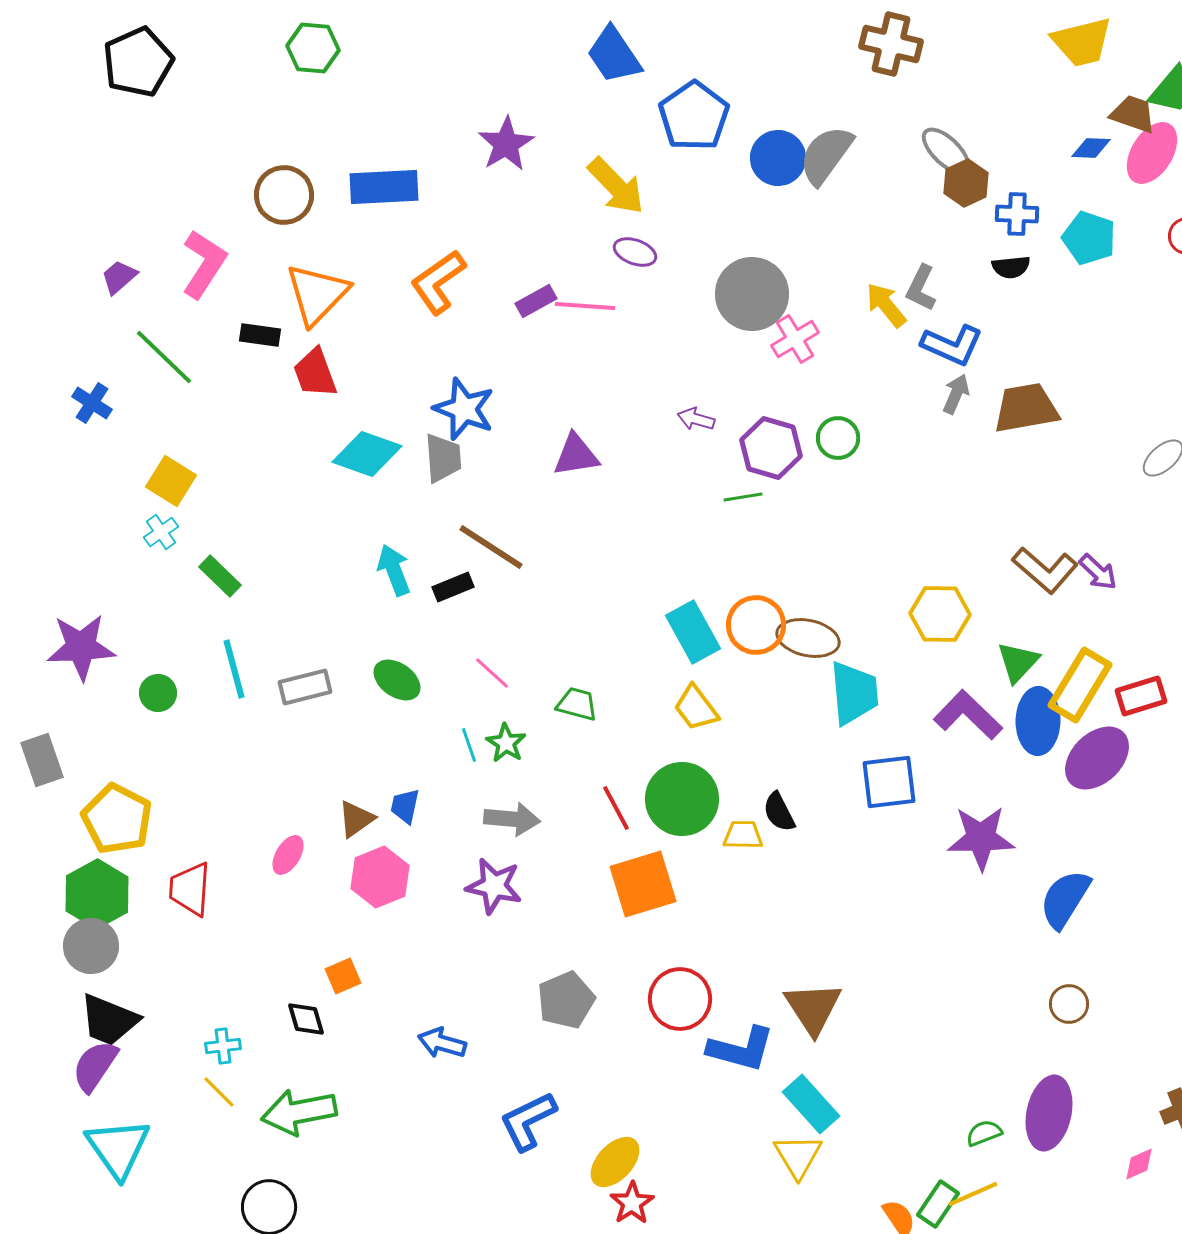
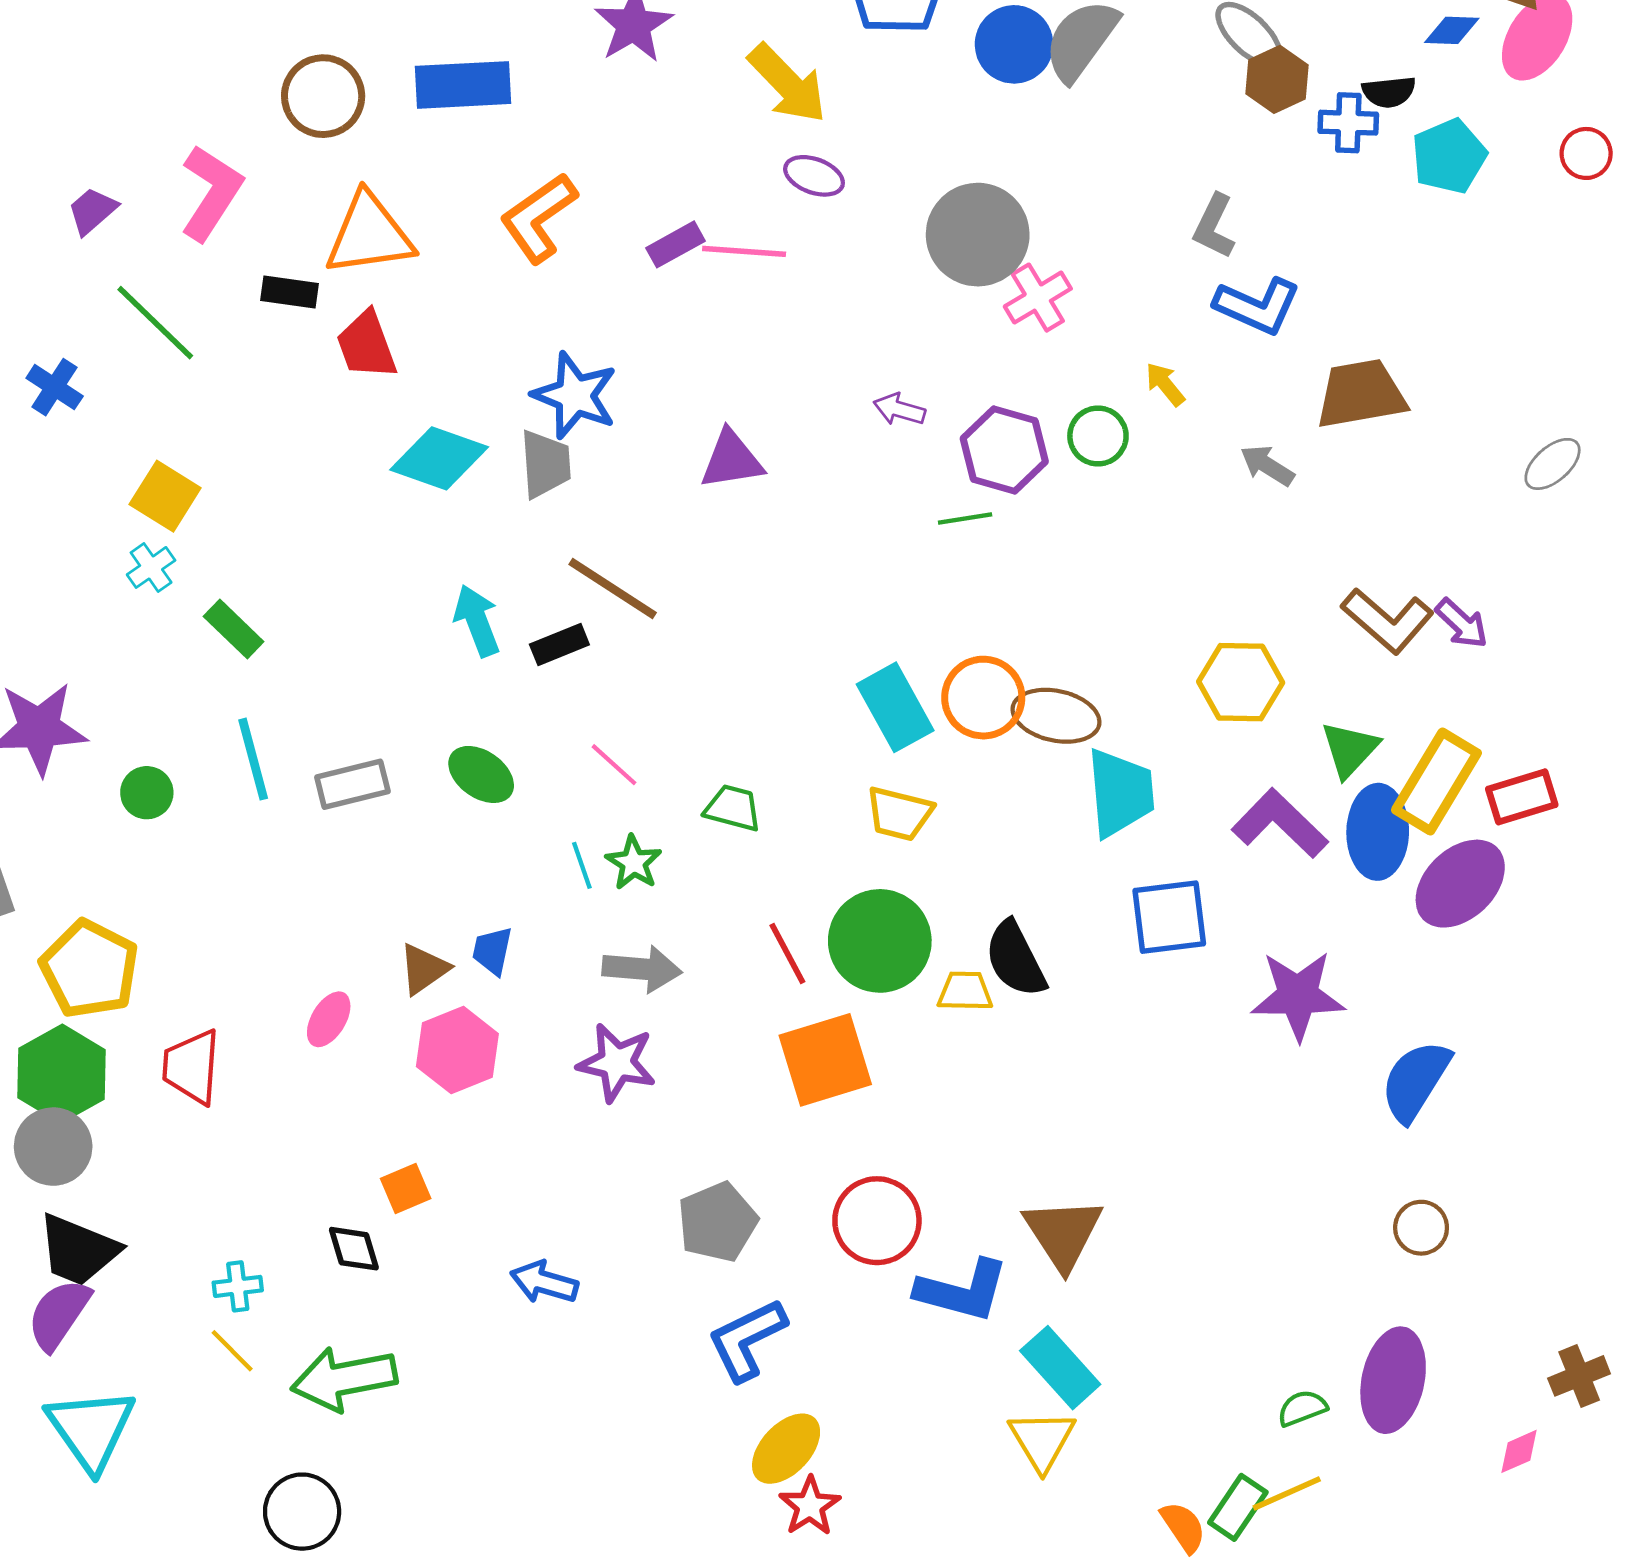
cyan pentagon: (1089, 238) -> (1449, 156), turned 30
black semicircle: (1011, 267) -> (1389, 92), moved
orange triangle: (317, 294) -> (369, 235), turned 38
yellow arrow: (886, 305) -> (1165, 384), moved, size x0.7
gray arrow: (956, 394) -> (1267, 465), moved, turned -81
yellow trapezoid: (696, 708) -> (899, 814), turned -39
black semicircle: (779, 812) -> (1015, 959), size x1.4
blue L-shape: (528, 1121) -> (747, 1340), moved

